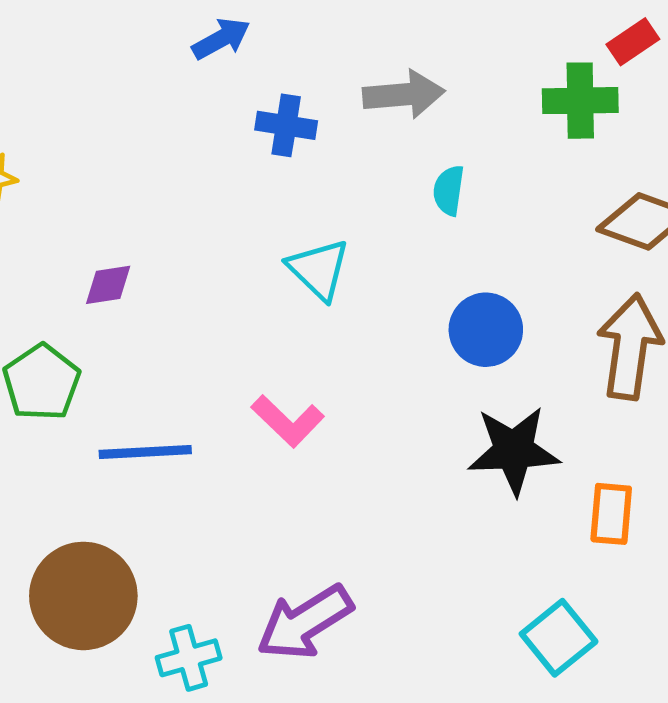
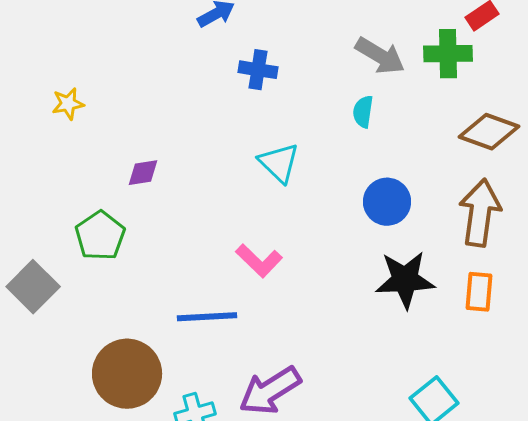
gray arrow: (404, 94) -> (380, 56), moved, turned 36
blue line: (145, 452) -> (207, 317), moved
orange rectangle: (611, 514) -> (479, 292), moved

